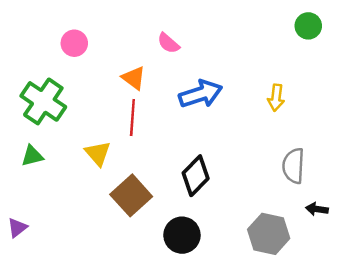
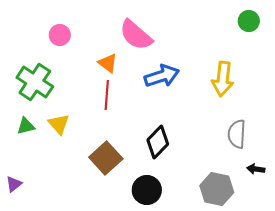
pink semicircle: (168, 43) -> (136, 35), size x1.8
yellow arrow: (276, 98) -> (223, 79), size x1.6
yellow triangle: (98, 153) -> (59, 124), moved

